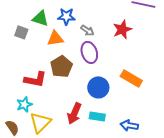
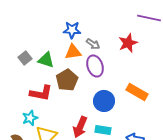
green triangle: (40, 18) -> (46, 60), moved
gray square: (21, 32) -> (25, 58), moved, turned 32
orange triangle: (55, 38) -> (73, 52), moved

